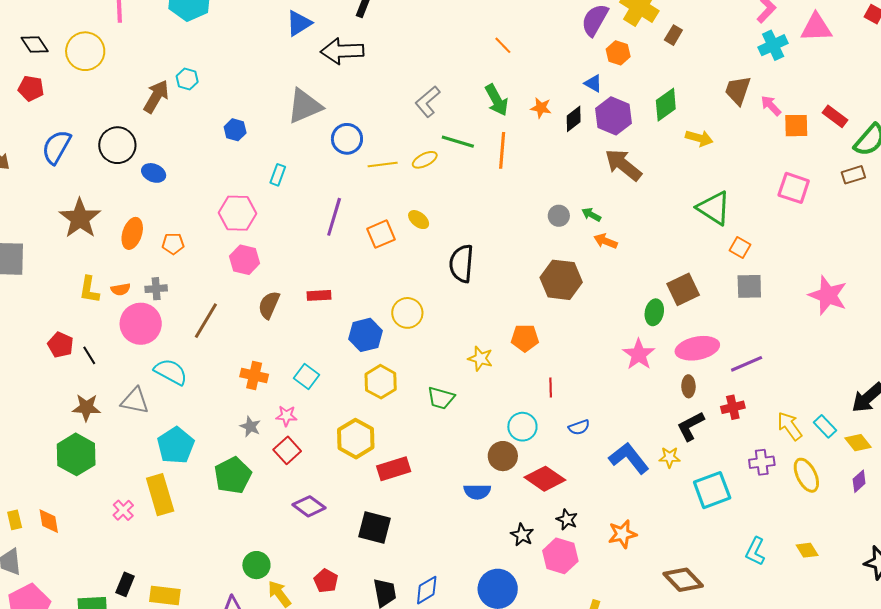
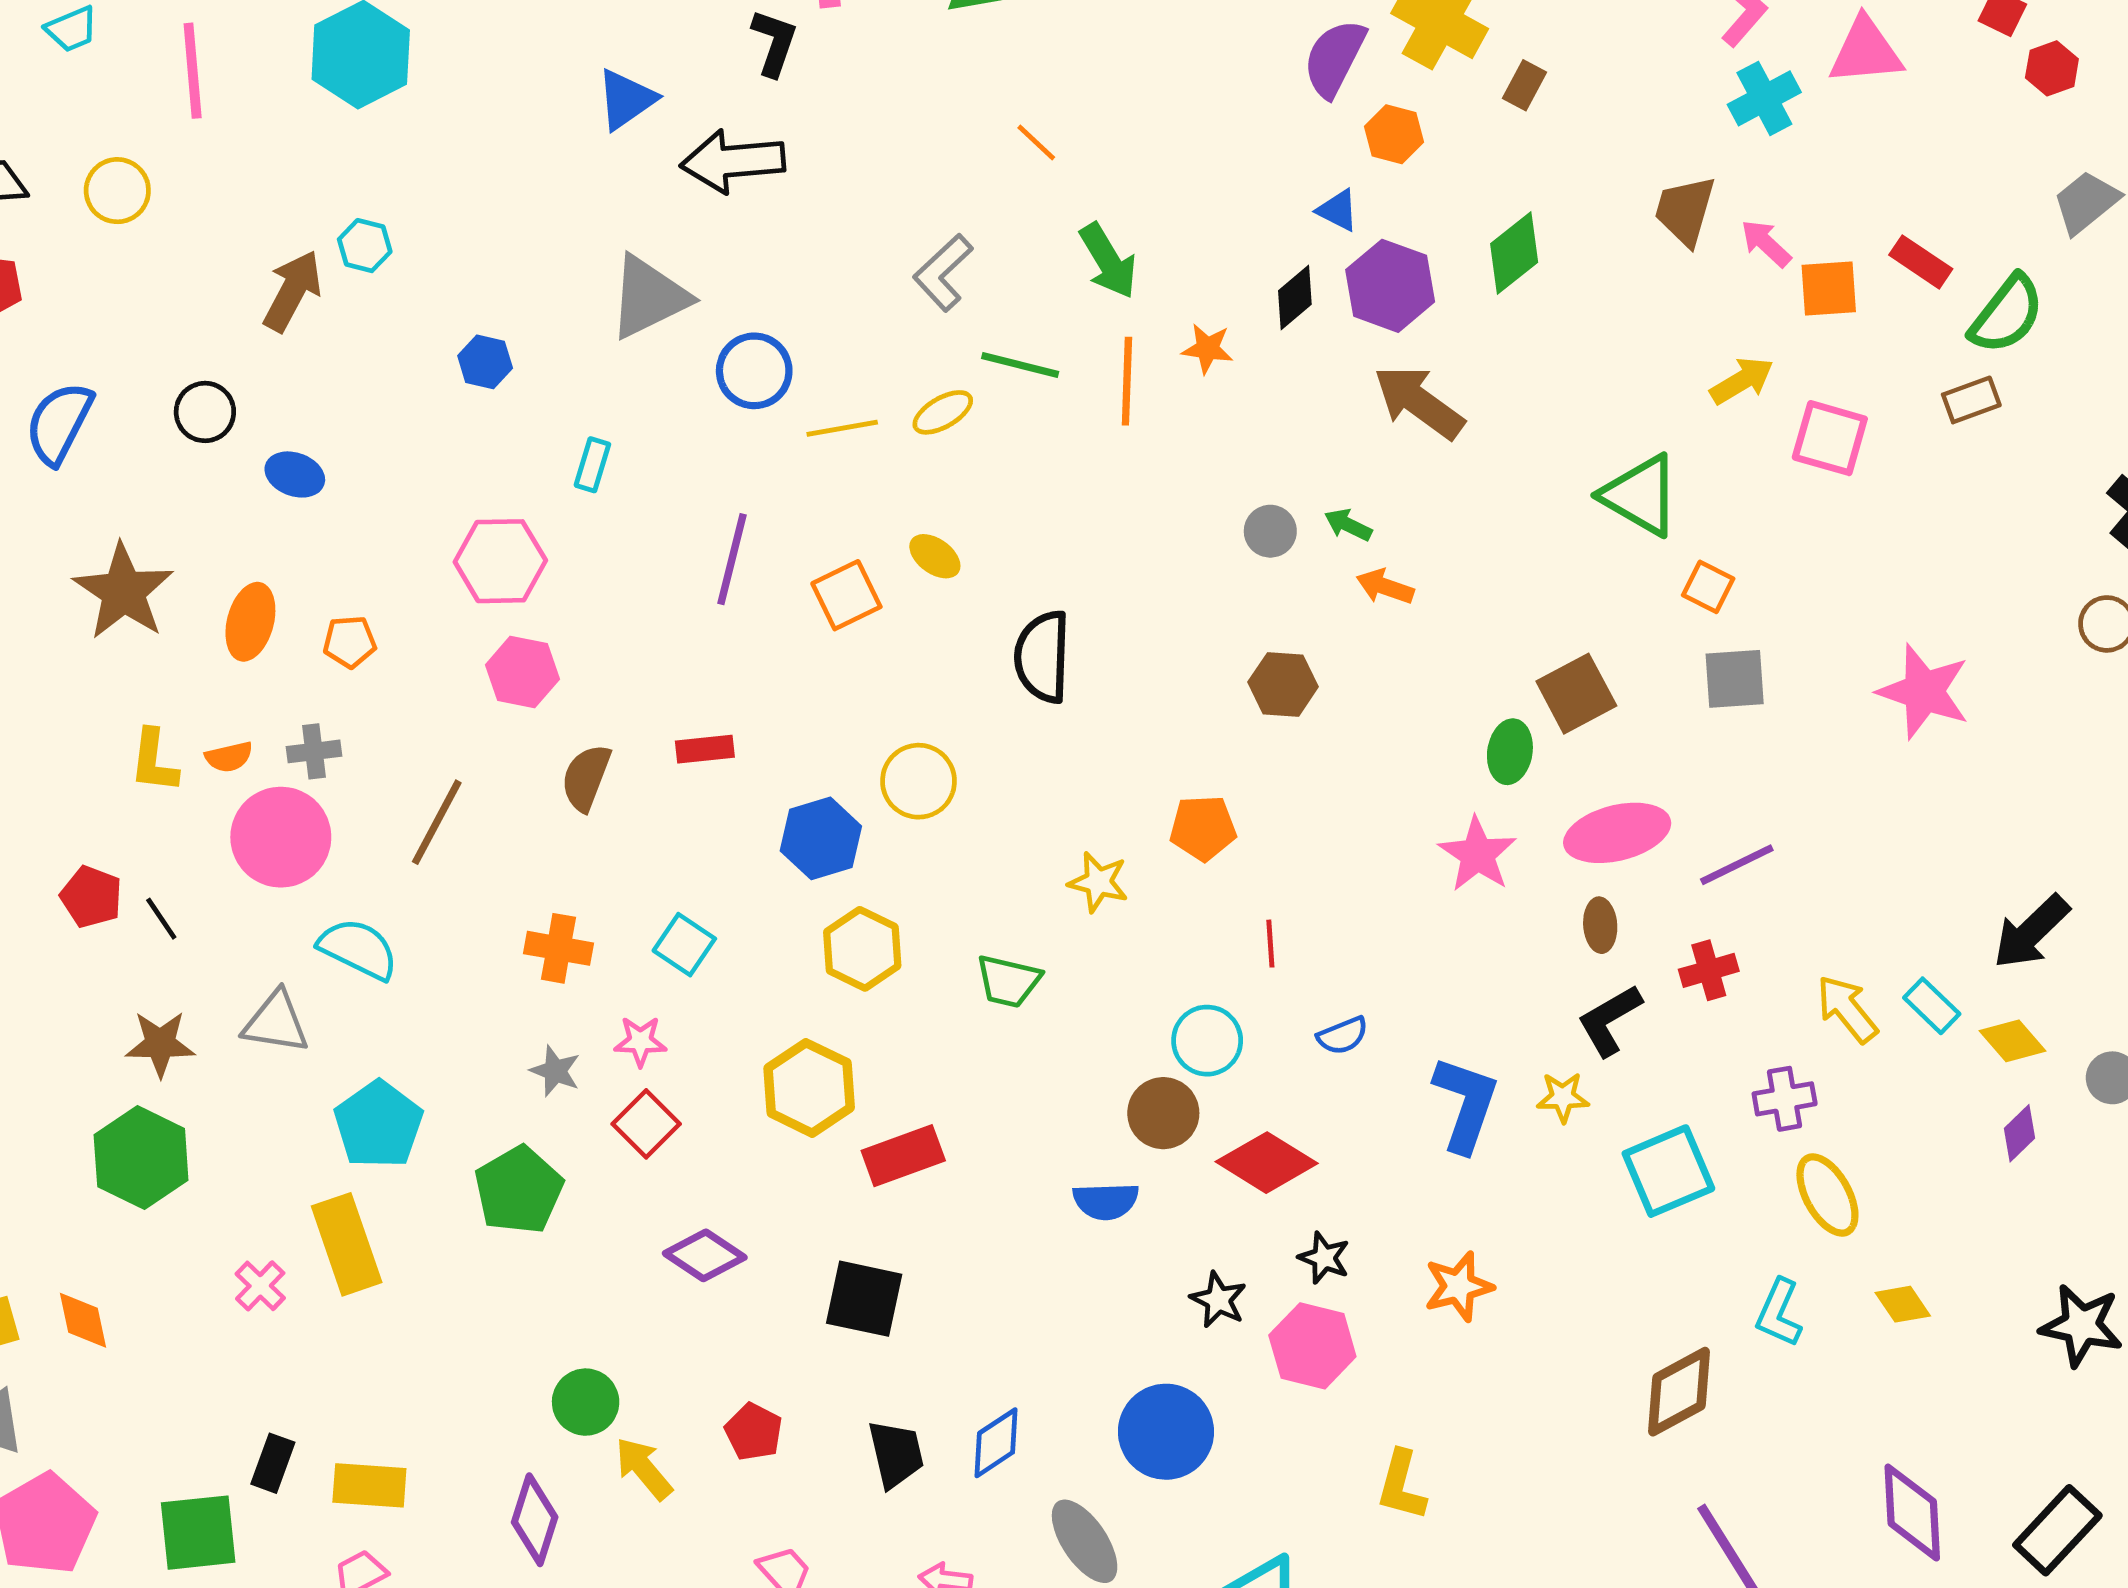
orange line: (503, 45) -> (1036, 142), moved
yellow circle: (85, 51) -> (117, 191), size x0.7
orange star: (541, 108) -> (1207, 349), moved
yellow arrow: (699, 138) -> (1742, 381), moved, turned -44
black circle: (117, 145) -> (205, 412), size x0.7
brown hexagon: (561, 280) -> (1283, 684), size x0.7
blue L-shape: (629, 458) -> (1466, 1104), turned 60
yellow ellipse: (806, 475) -> (1827, 1195), moved
brown diamond: (683, 580) -> (1679, 1392), moved, turned -72

